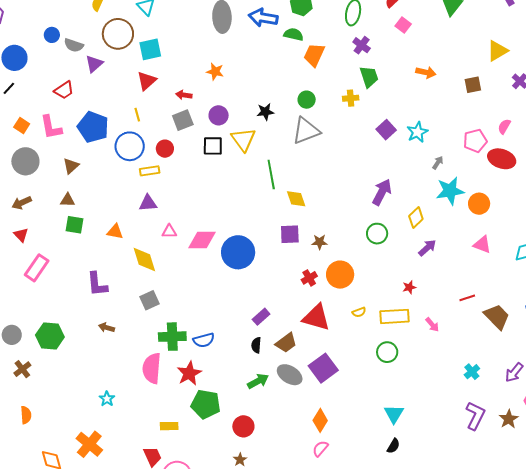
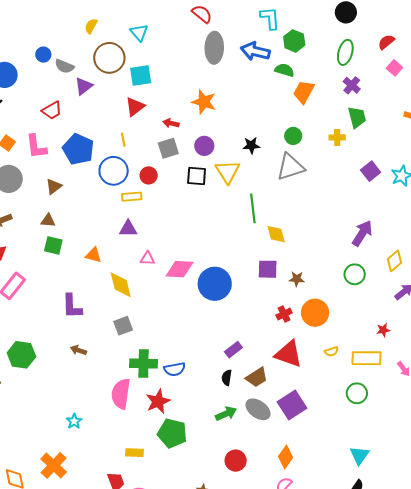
orange star: (215, 72) -> (204, 102), size x1.4
red circle: (243, 426) -> (236, 461), moved

